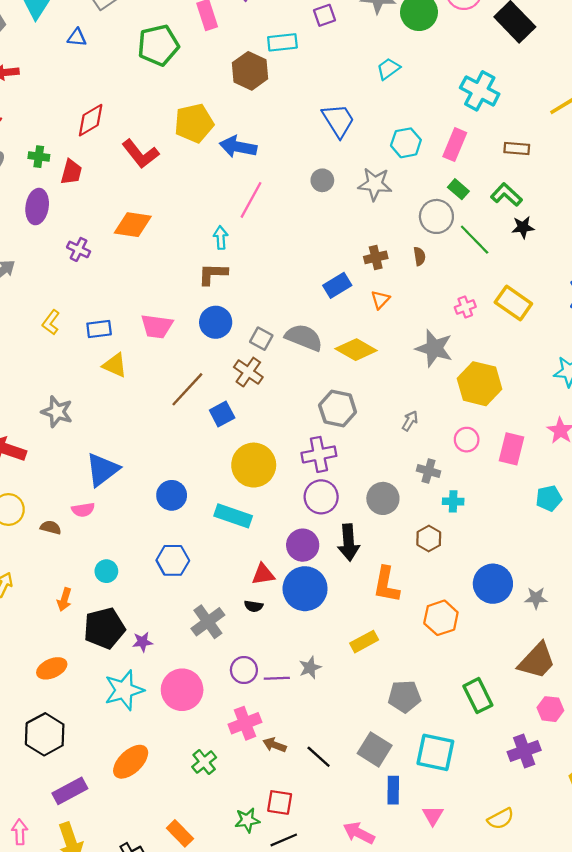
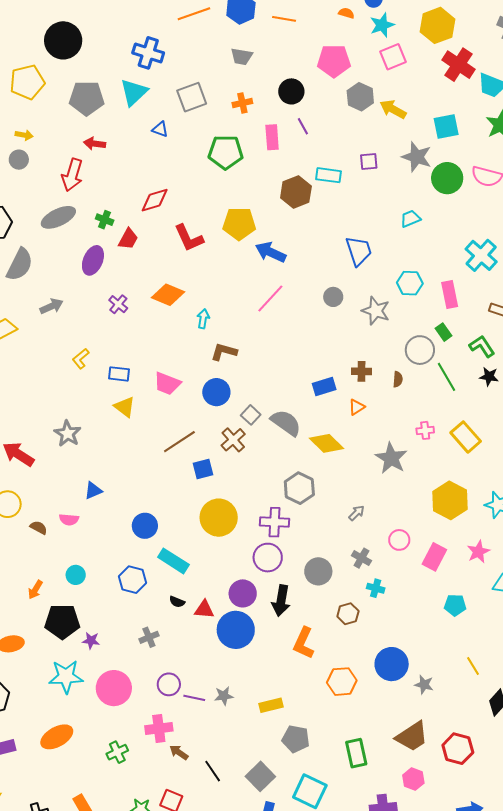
pink rectangle: (455, 145) -> (450, 295), turned -48
cyan arrow: (221, 238) -> (203, 319), moved
yellow hexagon: (479, 384) -> (450, 500), moved
blue triangle: (102, 470) -> (93, 491), size x0.6
cyan rectangle: (233, 516) -> (173, 561), moved
black semicircle: (254, 606) -> (177, 602), moved
gray cross: (208, 622) -> (149, 637), size x0.7
yellow rectangle: (364, 642) -> (271, 705), moved

